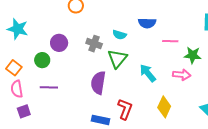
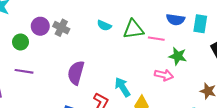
blue semicircle: (147, 23) -> (175, 20), moved
gray cross: (94, 44) -> (61, 28), moved
green triangle: (117, 59) -> (133, 29), moved, turned 35
cyan arrow: (148, 73) -> (122, 87), moved

